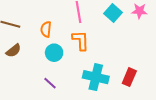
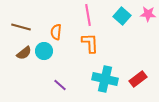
cyan circle: (54, 53) -> (44, 51), moved
red rectangle: (129, 77) -> (138, 79), turned 30

